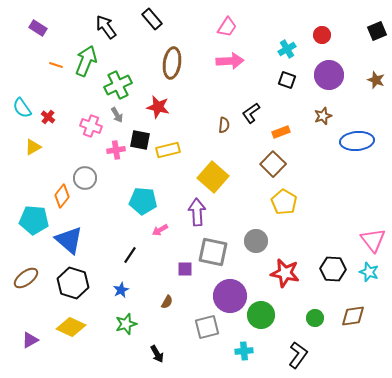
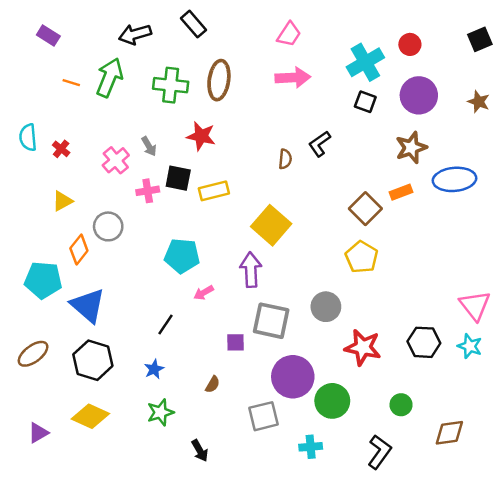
black arrow: (106, 27) -> (135, 34), turned -70
cyan cross: (287, 49) -> (365, 62), size x1.6
green cross: (118, 85) -> (171, 85), moved, turned 32
cyan semicircle: (22, 108) -> (28, 137), turned 30
brown star: (323, 116) -> (411, 148), size x1.4
pink cross: (91, 126) -> (116, 160), turned 30
orange rectangle: (281, 132) -> (401, 192), moved
yellow triangle: (33, 147) -> (62, 201), moved
brown square: (273, 164) -> (365, 209), moved
brown diamond: (353, 316) -> (449, 433), moved

